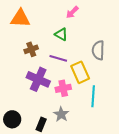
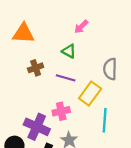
yellow rectangle: (80, 72) -> (90, 93), turned 60
purple cross: (38, 79) -> (37, 127), moved
pink cross: (63, 88) -> (61, 111), moved

